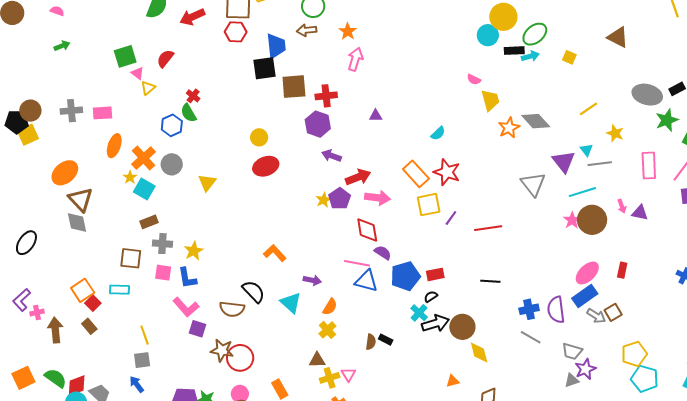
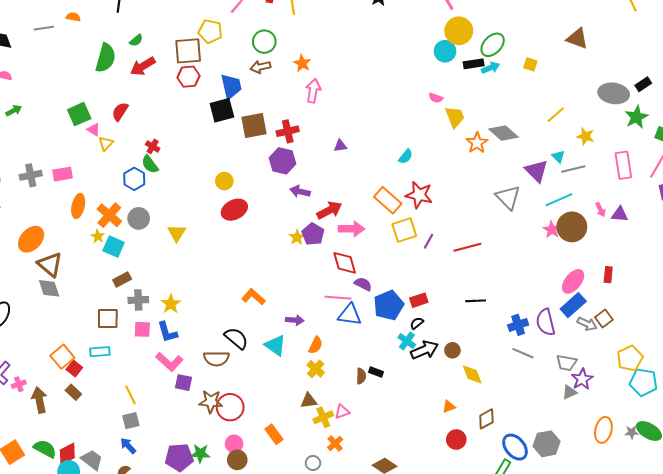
brown circle: (462, 327) -> (452, 350), size x0.6
pink triangle: (348, 374) -> (342, 412), turned 49

